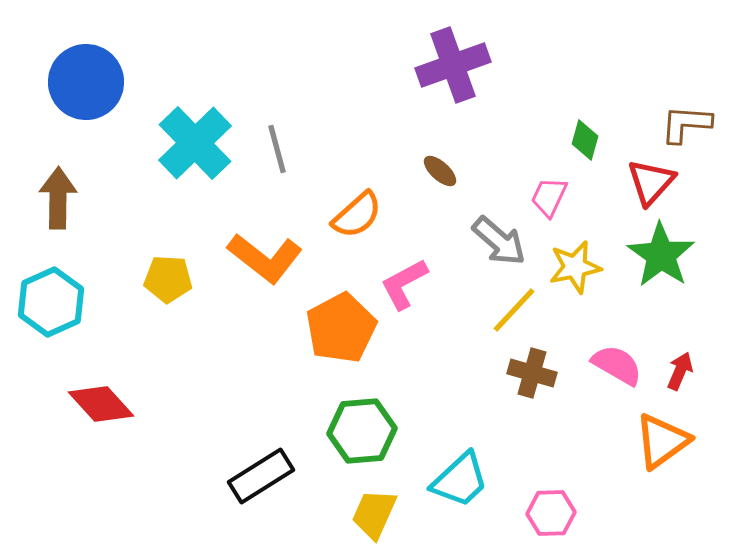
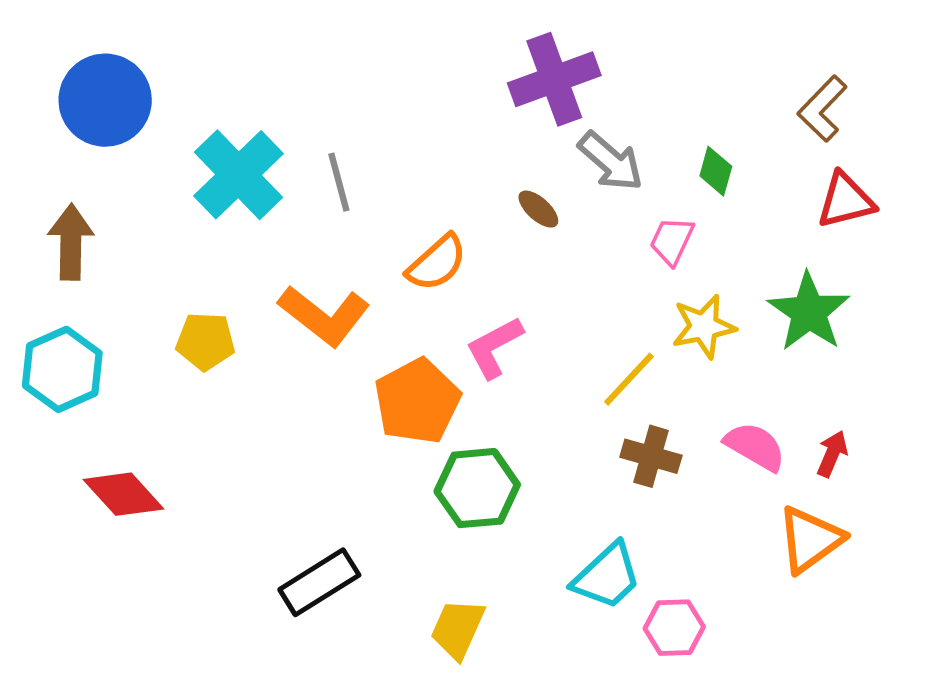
brown L-shape: (686, 124) -> (822, 109), moved, turned -50
red triangle: (651, 182) -> (846, 200), moved, turned 34
gray arrow: (499, 241) -> (611, 161), moved
green hexagon: (362, 431) -> (477, 488), moved
cyan trapezoid: (460, 480) -> (607, 576), moved

